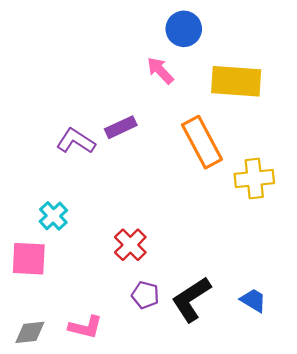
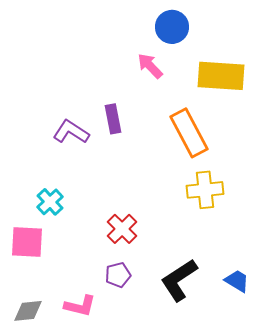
purple rectangle: (121, 127) -> (113, 119), turned -76
yellow cross: (254, 178) -> (205, 190), moved
purple pentagon: (145, 295) -> (118, 275), moved, turned -30

